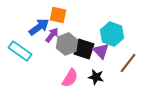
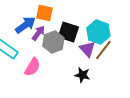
black square: (84, 49) -> (68, 32), moved
brown line: (128, 63) -> (103, 50), moved
pink semicircle: (70, 78) -> (32, 67), moved

